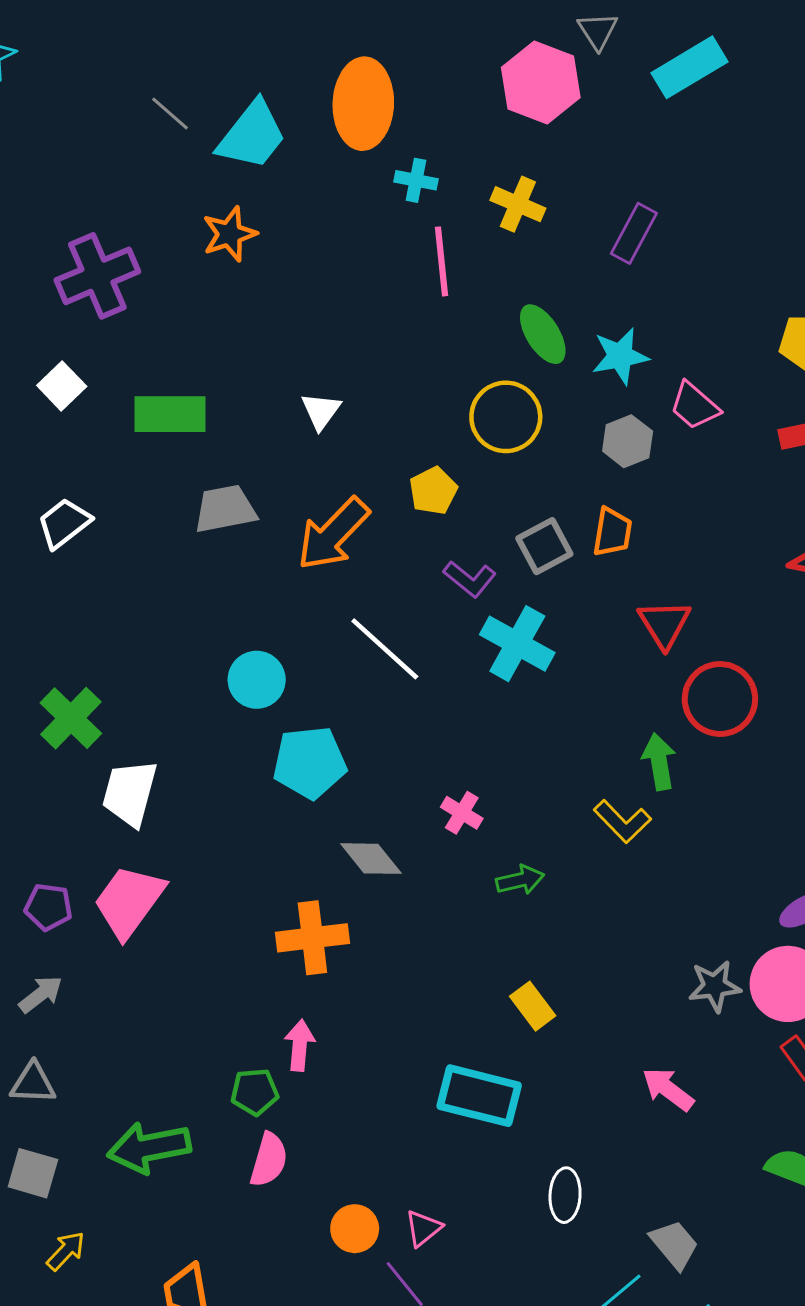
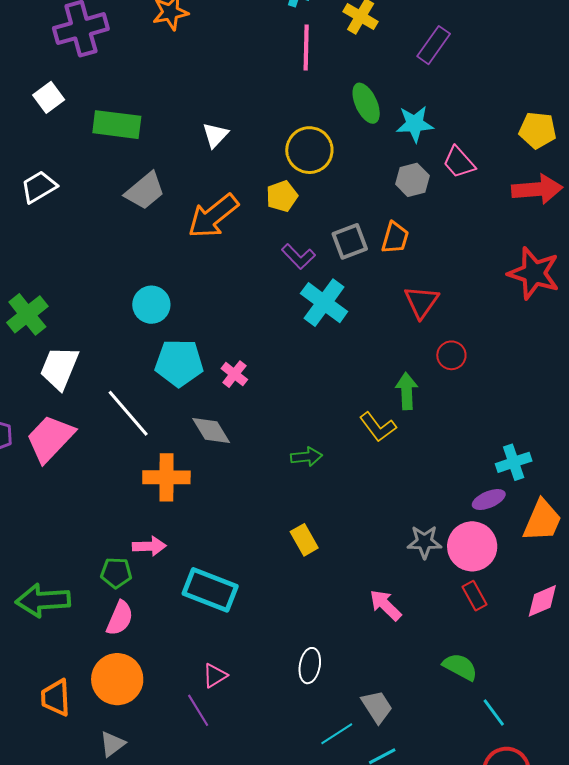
yellow circle: (506, 417) -> (309, 150), moved
gray trapezoid: (225, 509) -> (145, 191), turned 144
white line: (385, 649) -> (128, 413), moved
red circle: (720, 699) -> (451, 355), size x0.6
pink cross: (462, 813) -> (234, 374), moved
pink arrow: (300, 1045) -> (149, 546), turned 76
cyan rectangle: (479, 1096) -> (210, 590), moved
orange circle: (355, 1229) -> (117, 679), moved, size x1.6

